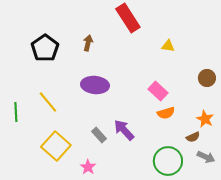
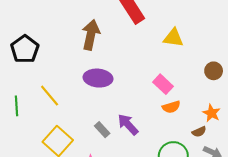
brown arrow: (88, 43) -> (91, 35), size x1.8
yellow triangle: (168, 46) -> (173, 38), size x1.5
black pentagon: (45, 48) -> (25, 49), moved

